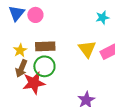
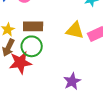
yellow triangle: (87, 49) -> (75, 30), turned -42

